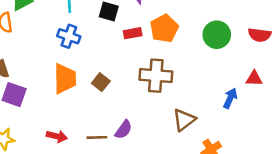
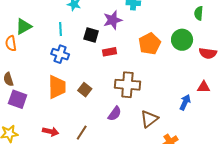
orange pentagon: (164, 28) -> (150, 44), moved
green circle: (217, 35) -> (182, 40), moved
purple semicircle: (124, 130) -> (115, 114), moved
brown line: (97, 137) -> (82, 133), turned -56

